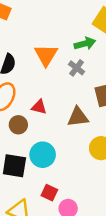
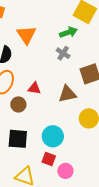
orange triangle: (46, 55) -> (26, 35), moved
cyan circle: (43, 155) -> (53, 136), moved

